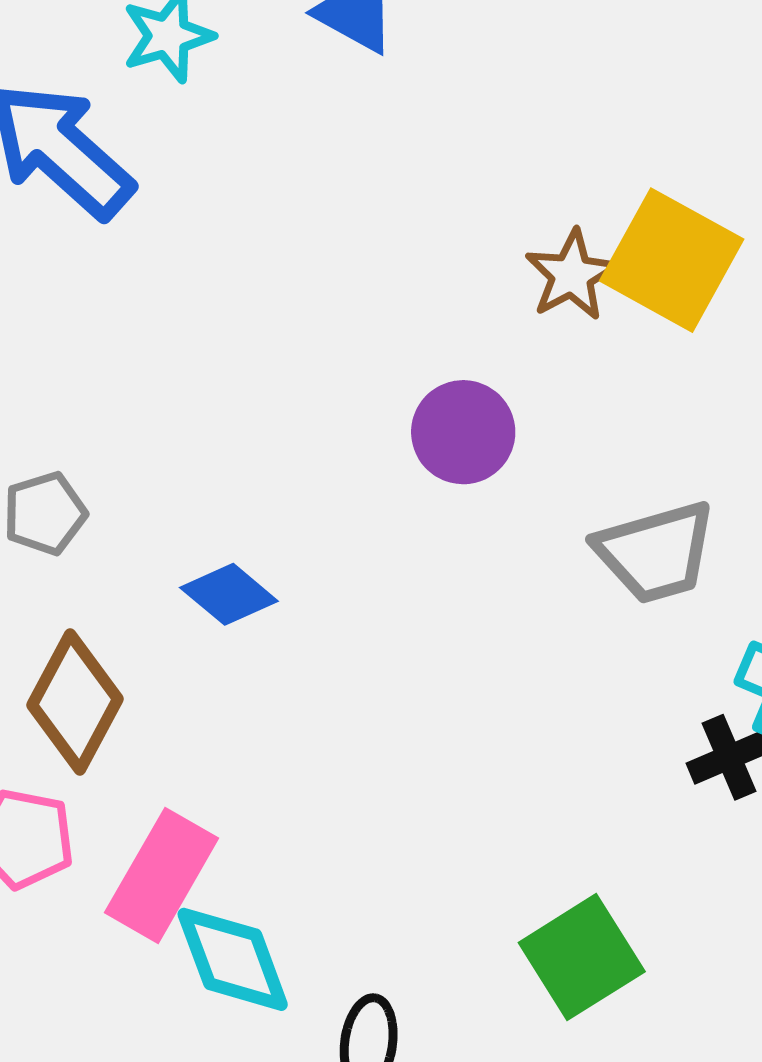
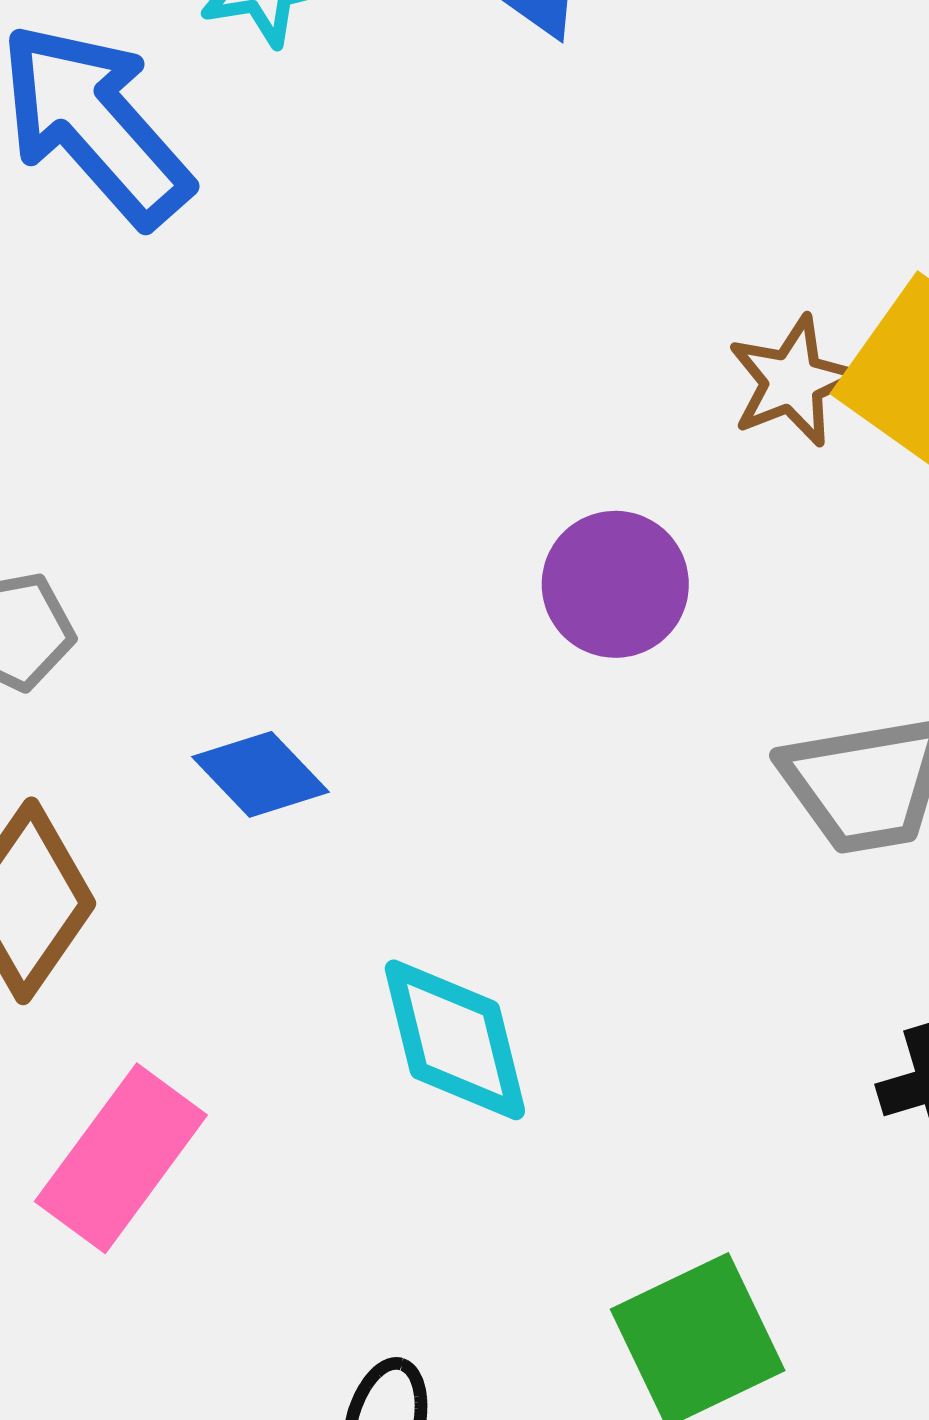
cyan diamond: (233, 959) -> (455, 1040), moved

